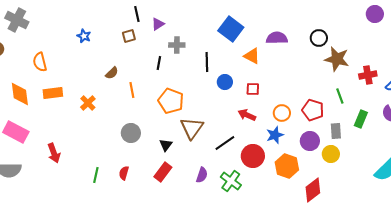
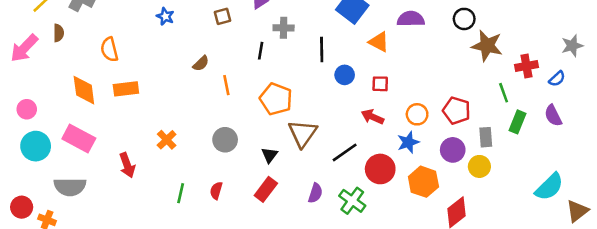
green line: (340, 96) -> (504, 93), moved
orange cross: (88, 103) -> (167, 140), moved

